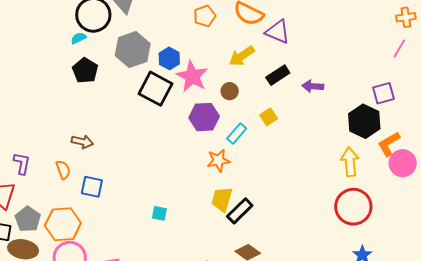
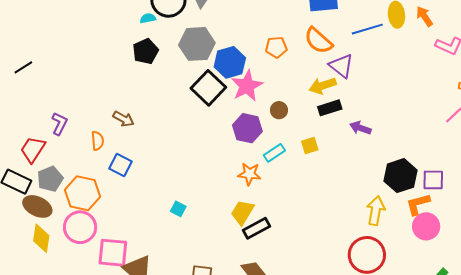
orange pentagon: (205, 16) -> (276, 47), moved
yellow arrow: (242, 56) -> (323, 86), moved
blue hexagon: (169, 58) -> (230, 62), size x1.4
purple square: (383, 93) -> (433, 180), moved

